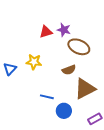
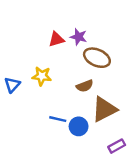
blue circle: (64, 111) -> (79, 126), moved

